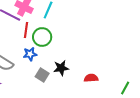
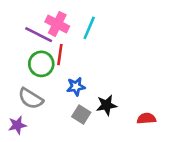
green circle: (42, 37) -> (41, 64), moved
blue star: (30, 54) -> (76, 87), moved

